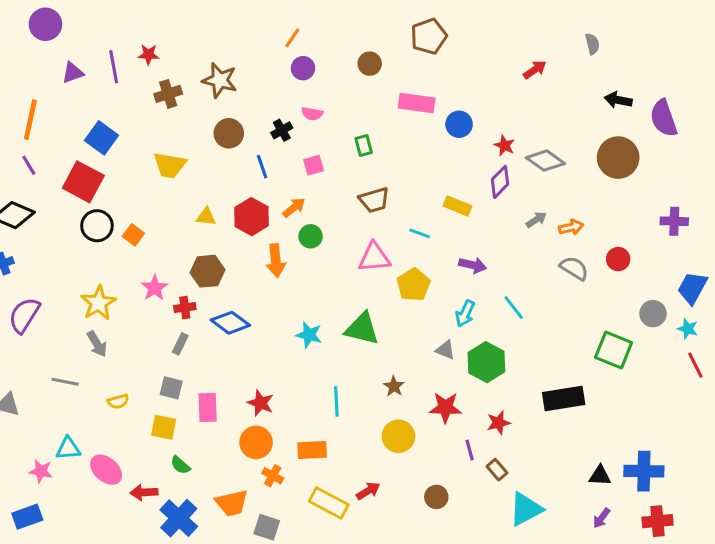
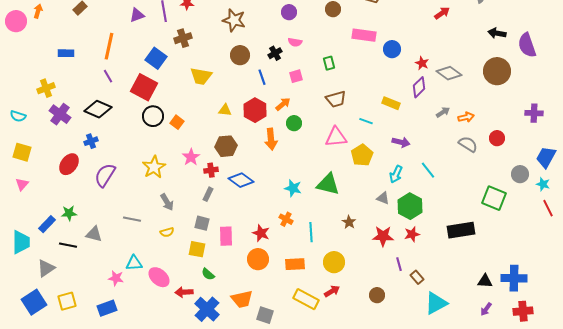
brown cross: (168, 94) -> (183, 38), moved
gray arrow: (97, 344) -> (167, 202), moved
red star: (498, 423) -> (412, 234), moved
yellow circle: (398, 436) -> (334, 262), moved
orange cross: (273, 476) -> (286, 219), moved

